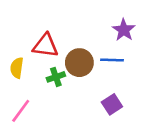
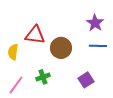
blue line: (112, 60) -> (98, 46), moved
green cross: (56, 77) -> (43, 77), moved

